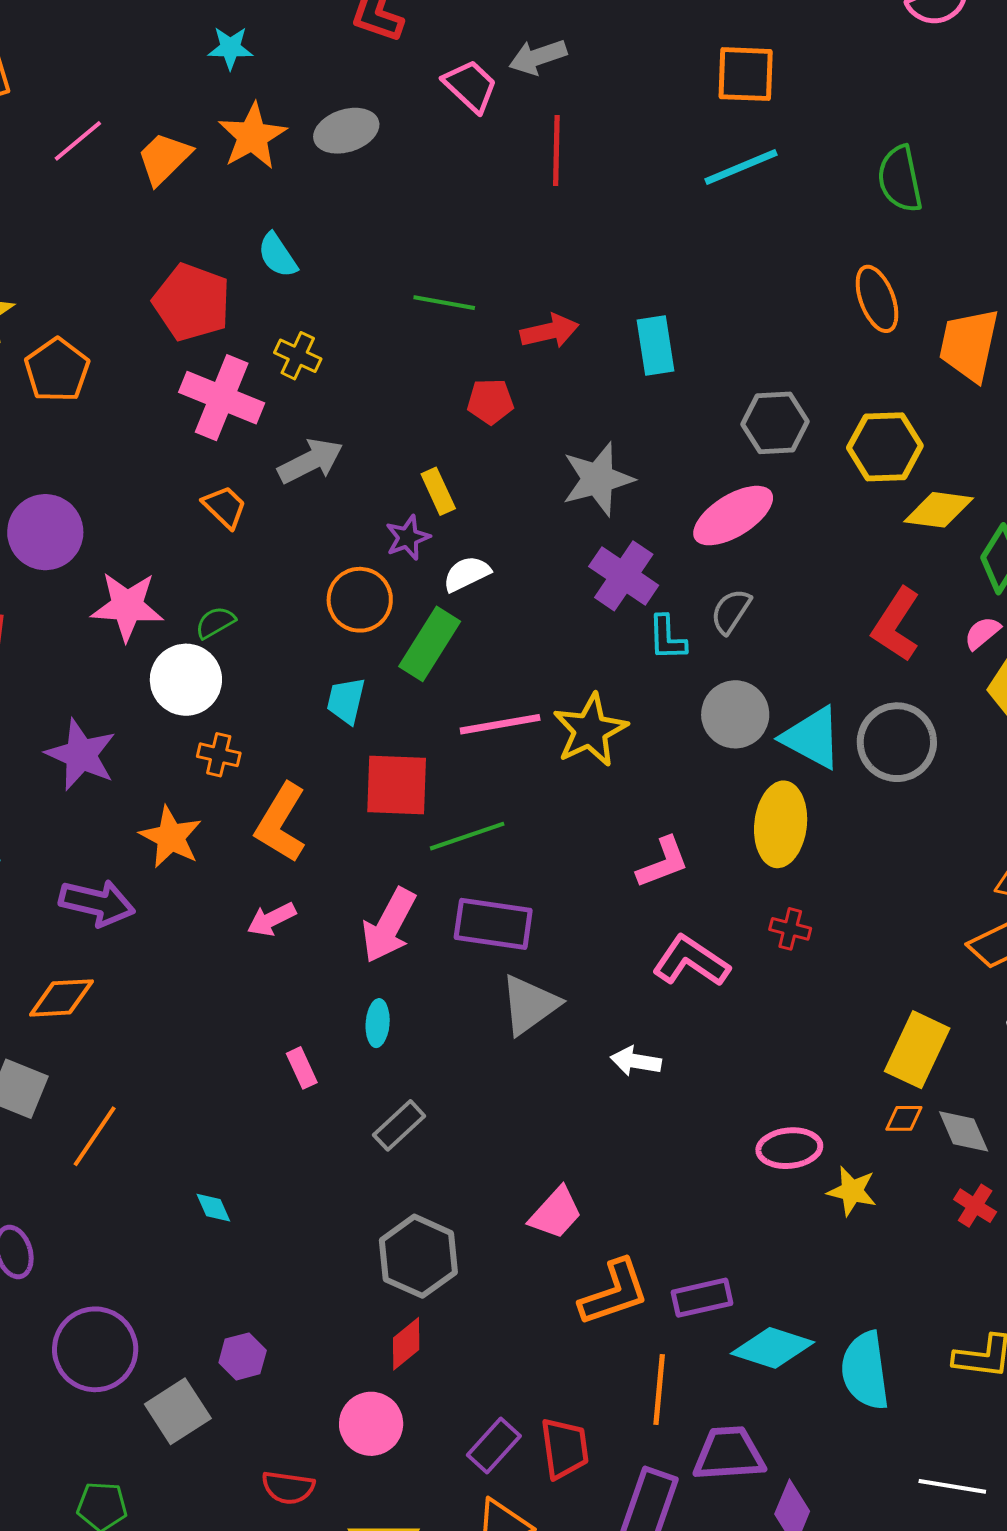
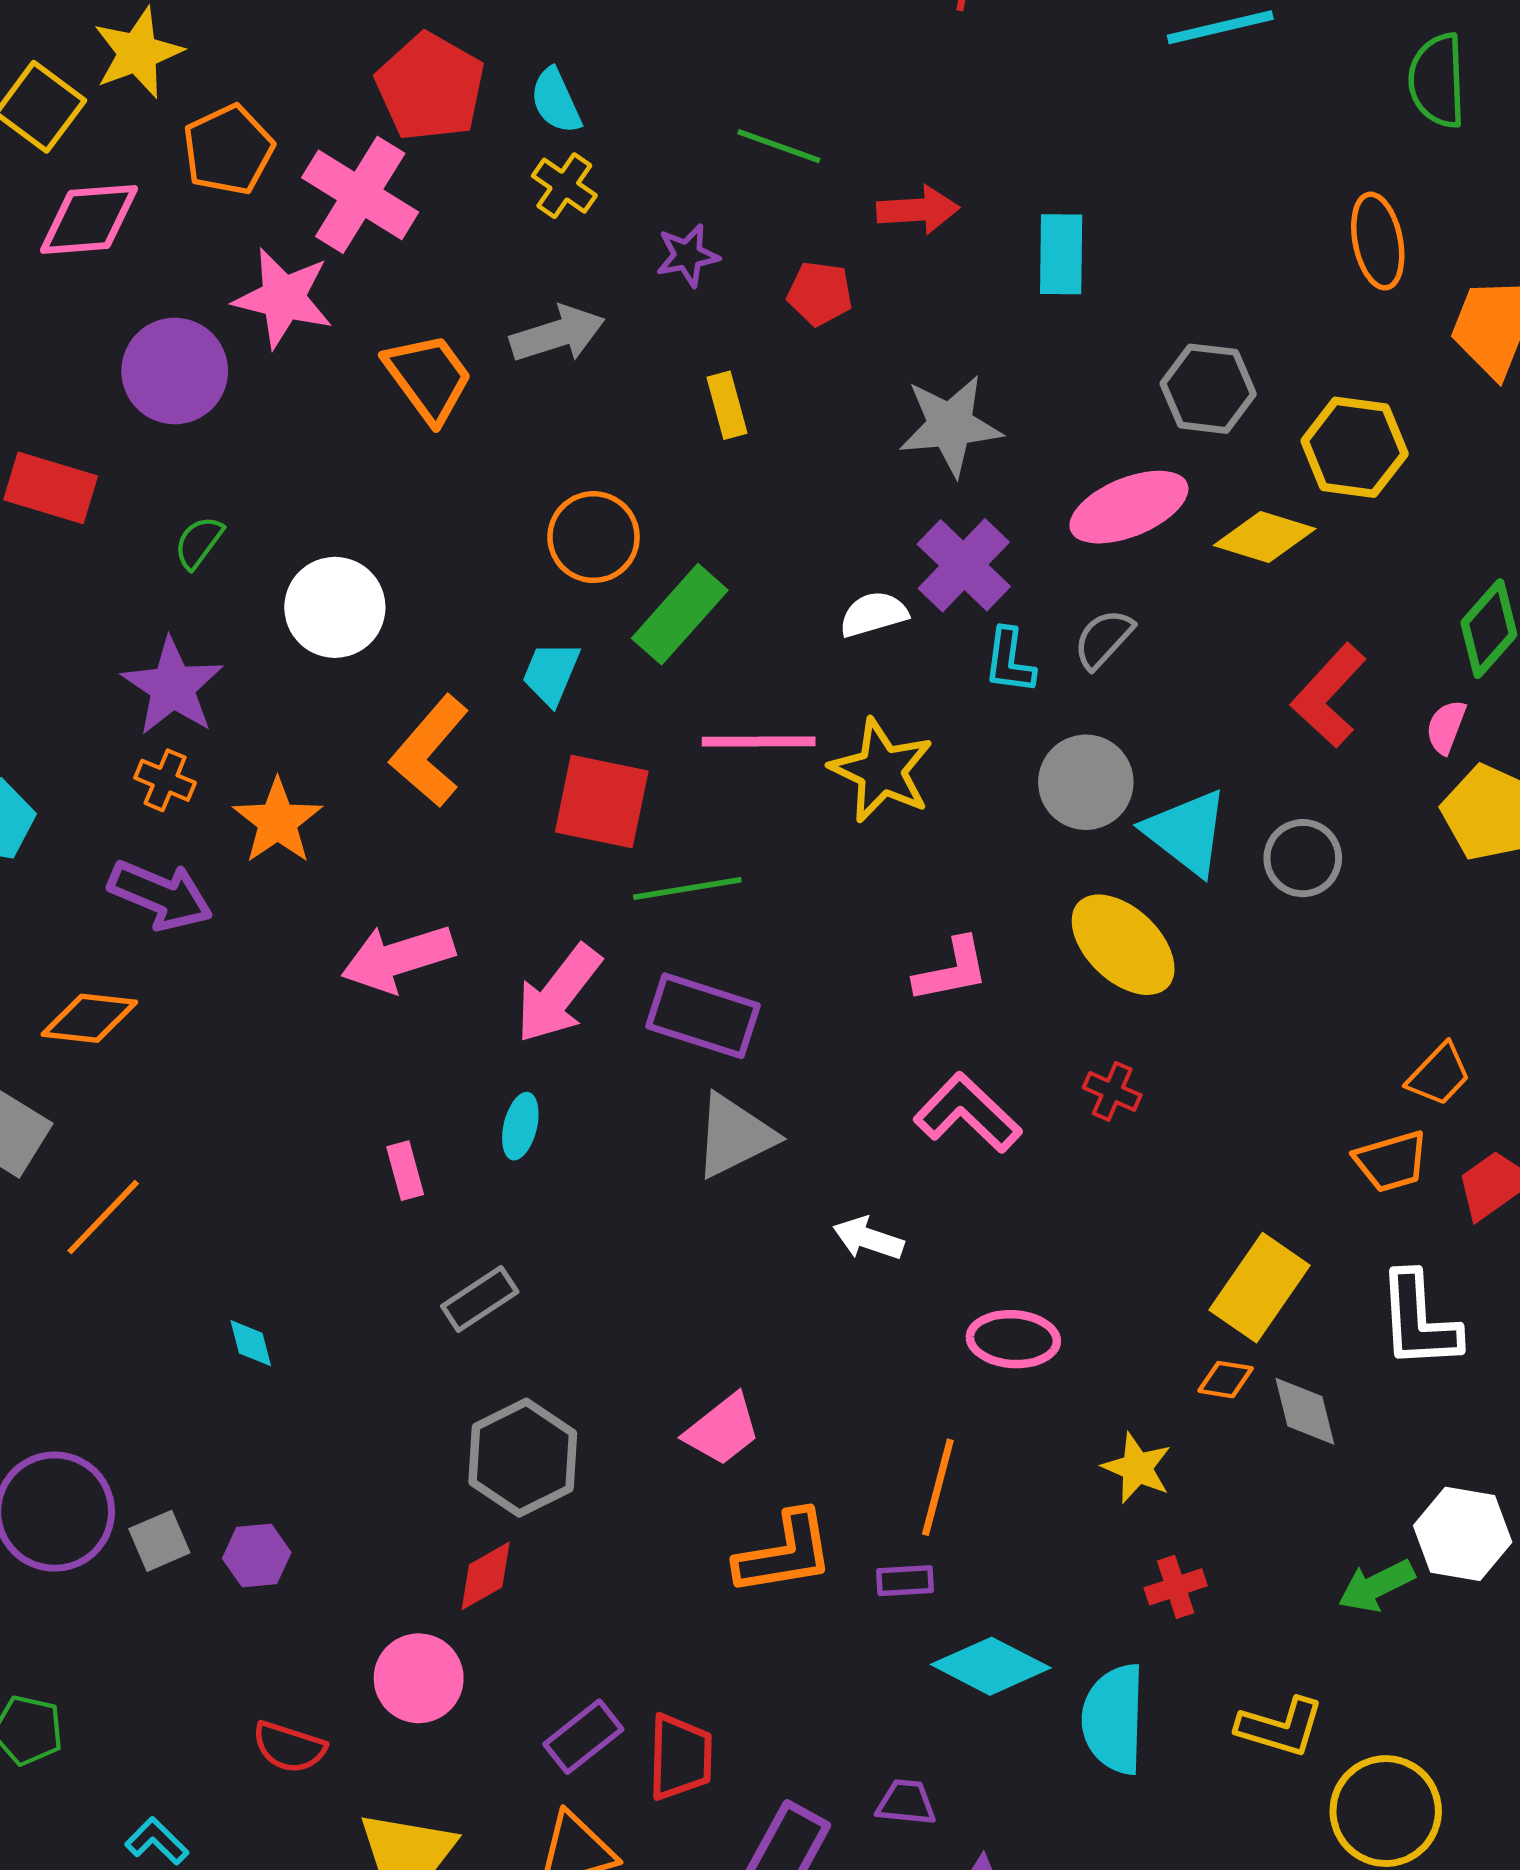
cyan semicircle: (278, 255) -> (556, 101), moved
pink cross: (222, 398) -> (360, 195), moved
orange trapezoid: (225, 507) -> (428, 378), size x1.5
yellow diamond: (939, 510) -> (1265, 537), moved
purple star: (408, 538) -> (688, 255), moved
white semicircle: (467, 574) -> (874, 614), moved
pink star: (127, 606) -> (283, 298), moved
green semicircle: (215, 622) -> (199, 542), moved, turned -33
pink semicircle: (982, 633) -> (1446, 727), turned -39
yellow star: (590, 730) -> (882, 770), turned -30
gray circle: (897, 742) -> (1303, 858), size x0.7
orange cross: (219, 755) -> (165, 780), moved
orange L-shape: (281, 823) -> (429, 751), moved
yellow ellipse: (781, 824) -> (1123, 945), turned -62
pink arrow: (272, 919) -> (398, 958), size x1.6
gray rectangle: (399, 1125) -> (480, 1299), moved
pink ellipse: (789, 1148) -> (1013, 1339), moved
red cross: (975, 1206) -> (1176, 1587), moved, turned 30
purple rectangle: (702, 1298) -> (905, 1581), size x0.7
orange line: (659, 1390) -> (938, 1487), moved
gray square: (178, 1411) -> (159, 1541), moved, size x0.7
purple trapezoid: (729, 1454) -> (906, 1802), size x0.6

